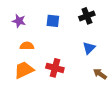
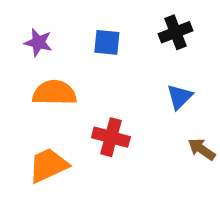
orange semicircle: (27, 46) -> (54, 93), size x1.5
orange trapezoid: (24, 70) -> (48, 165), moved

